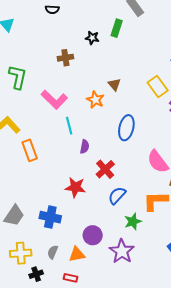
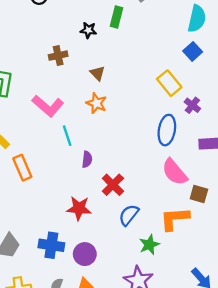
brown triangle: (114, 84) -> (97, 73), moved
blue ellipse: (126, 128) -> (167, 130), moved
purple circle: (93, 235) -> (85, 254), moved

